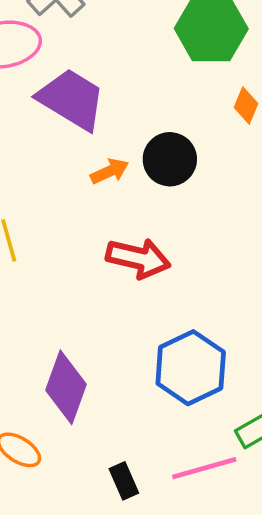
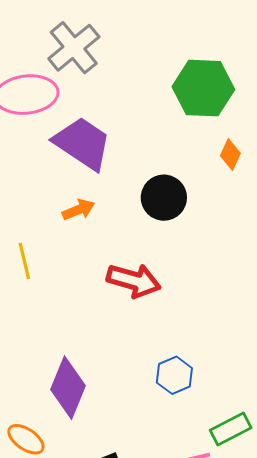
orange arrow: (110, 171) -> (78, 210), moved
blue hexagon: (191, 368) -> (174, 375), size x0.6

